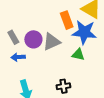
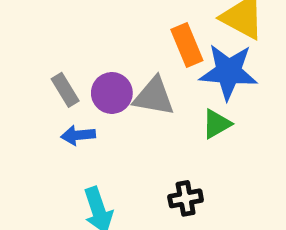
gray triangle: (52, 42) -> (154, 96), turned 36
green triangle: (78, 55) -> (217, 124), turned -40

